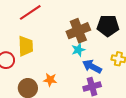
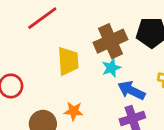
yellow trapezoid: (26, 46) -> (68, 61), moved

